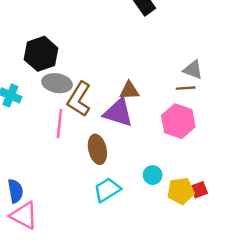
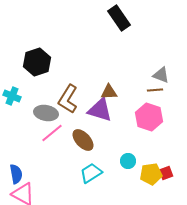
gray ellipse: (57, 83) -> (46, 113), moved
pink line: (59, 124) -> (52, 133), moved, turned 45
brown ellipse: (97, 149) -> (83, 140), turned -30

